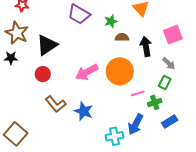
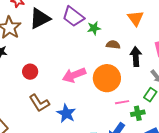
green star: (111, 21) -> (94, 28), moved
black triangle: (47, 45) -> (40, 18), moved

